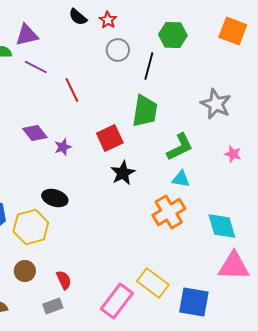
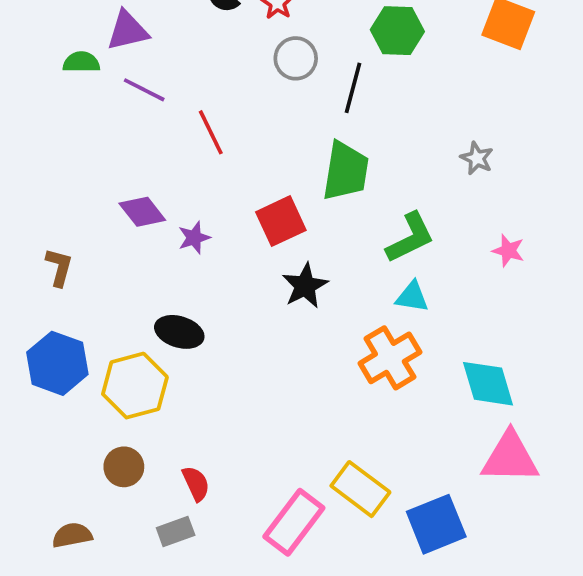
gray star: (216, 104) -> (477, 158), size x0.6
blue square: (194, 302) -> (436, 524), turned -32

